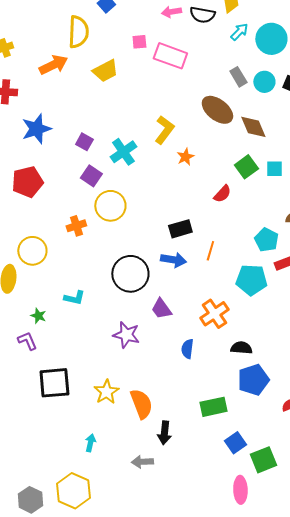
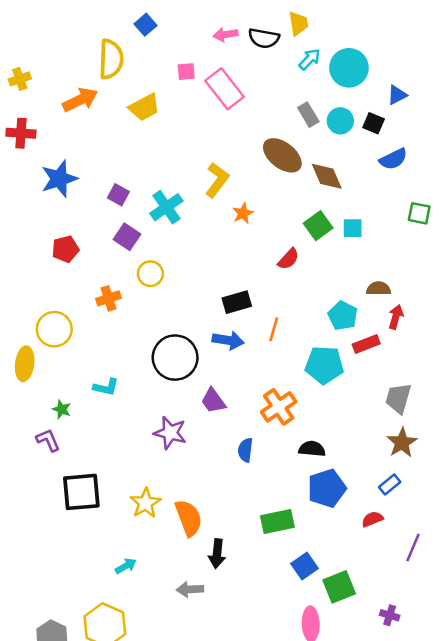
pink rectangle: (170, 56) -> (224, 89), turned 32
red pentagon: (27, 182) -> (65, 249), moved, size x0.7
yellow circle: (110, 206) -> (150, 274), size x0.7
cyan arrow: (90, 443) -> (126, 566), turned 48

